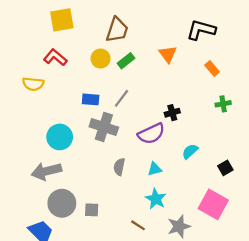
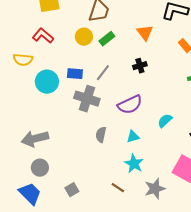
black cross: (172, 113) -> (140, 66), moved
cyan circle: (60, 137) -> (47, 82), moved
gray circle: (62, 203) -> (40, 168), moved, size x0.7
gray square: (92, 210) -> (72, 190), moved, turned -32

